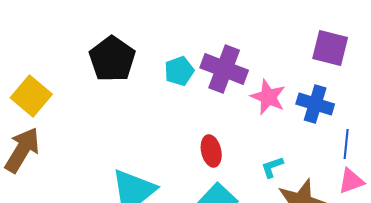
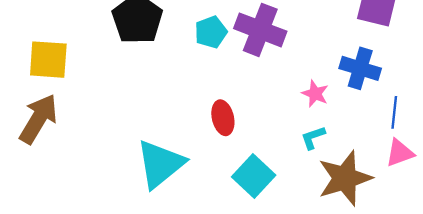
yellow square: (31, 96) -> (48, 60), turned -36
pink star: (268, 97) -> (315, 94), moved, size x0.7
red ellipse: (211, 151) -> (223, 118), moved

